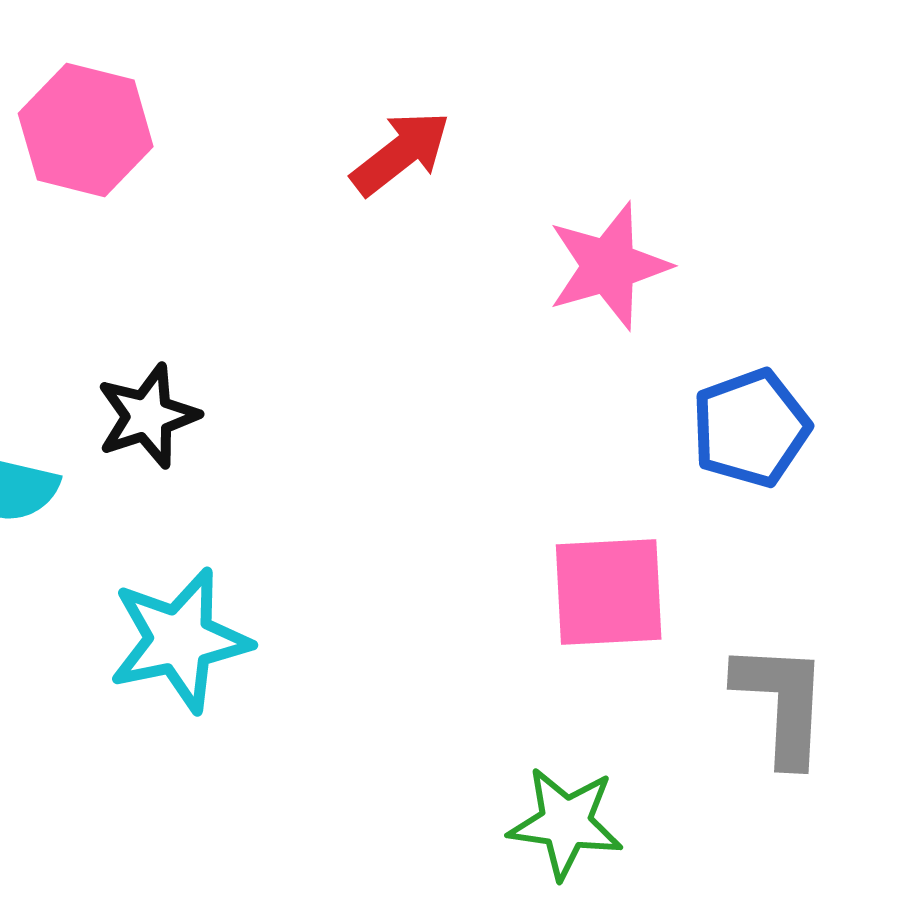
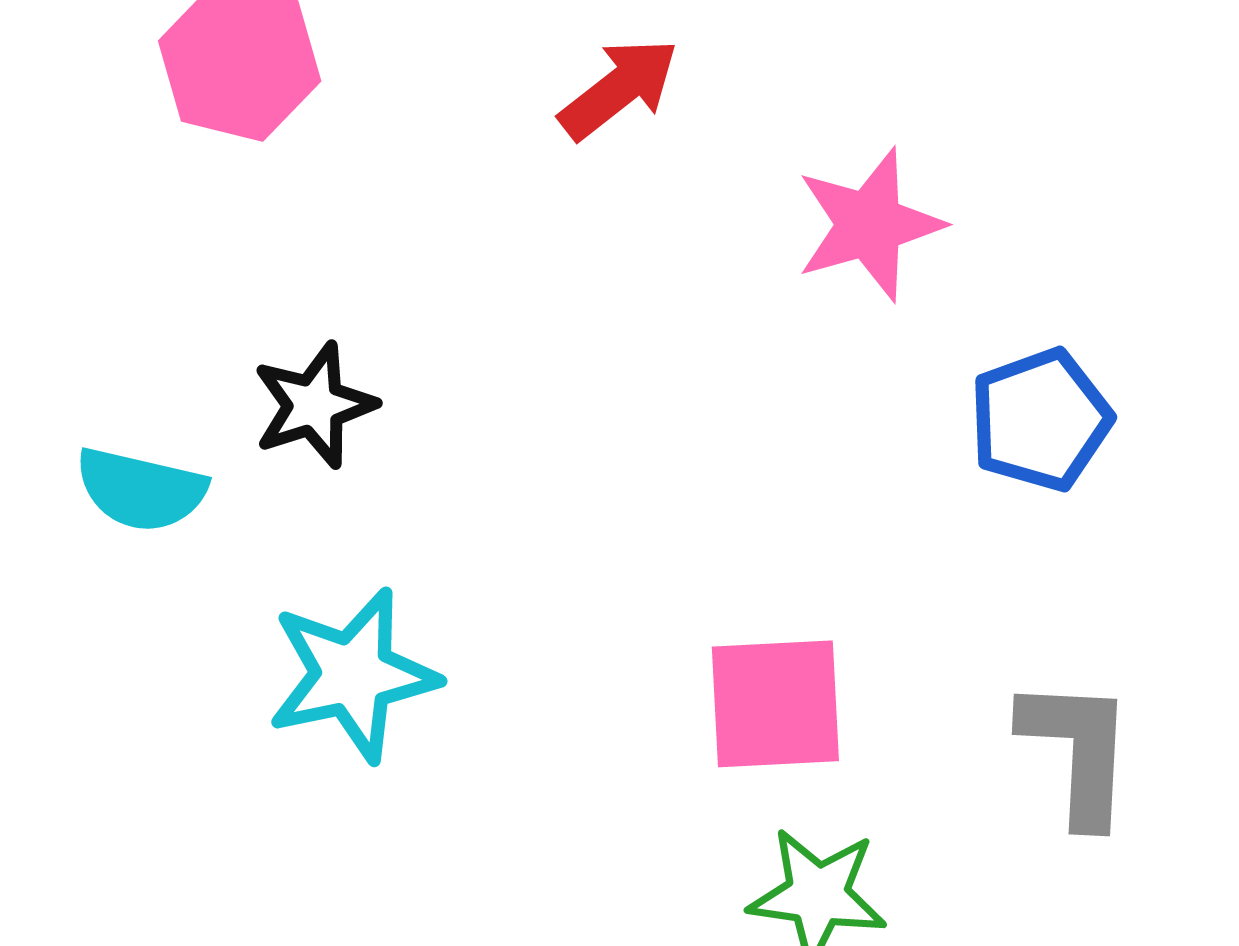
pink square: (609, 592) -> (775, 704), moved

